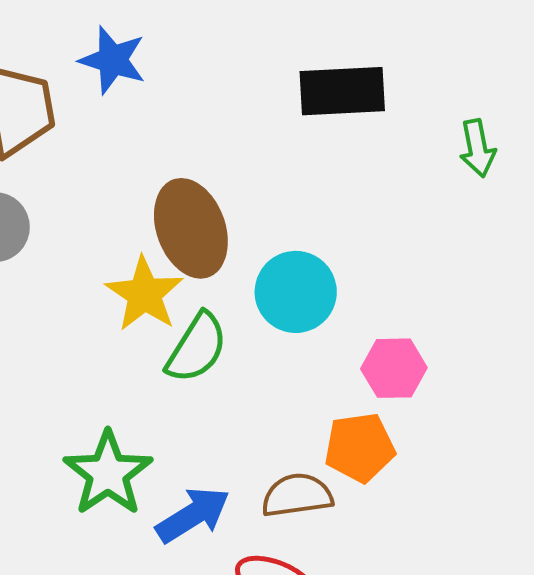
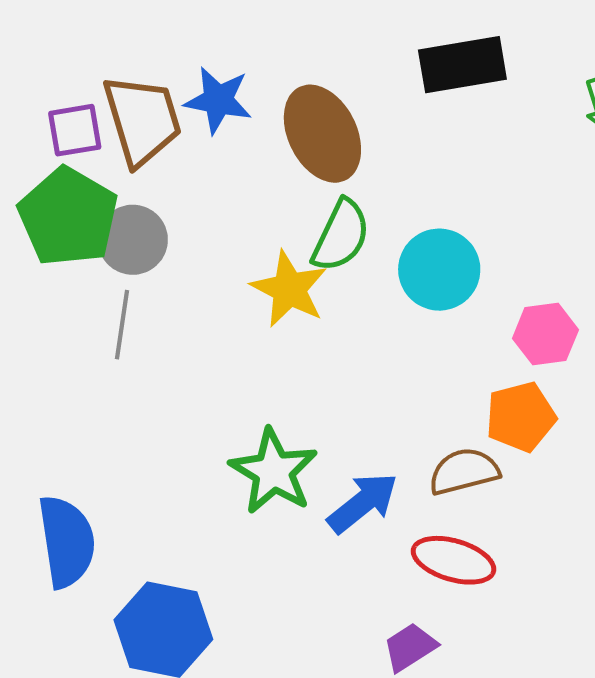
blue star: (113, 60) -> (218, 100), moved
brown ellipse: (191, 228) -> (322, 134), moved
green semicircle: (197, 348) -> (341, 236), moved

